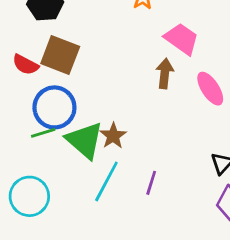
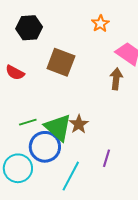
brown square: (60, 55) -> (61, 62), moved
blue circle: (54, 107) -> (45, 147), moved
cyan line: (106, 181) -> (71, 176), moved

